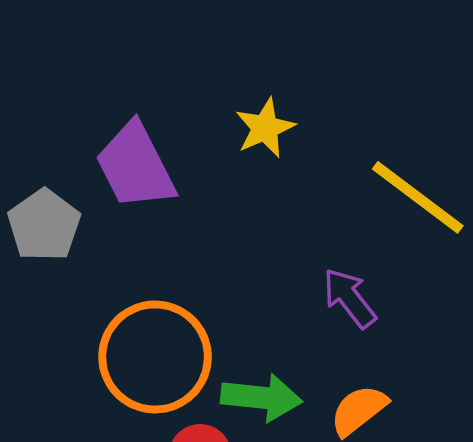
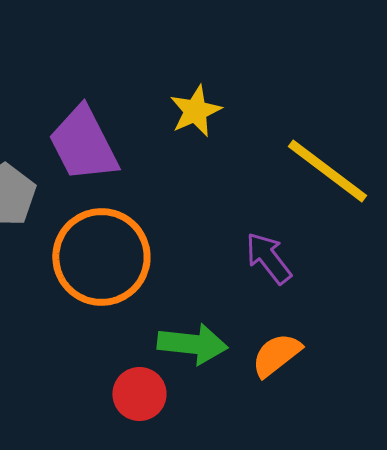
orange circle: (155, 357) -> (101, 257), moved

